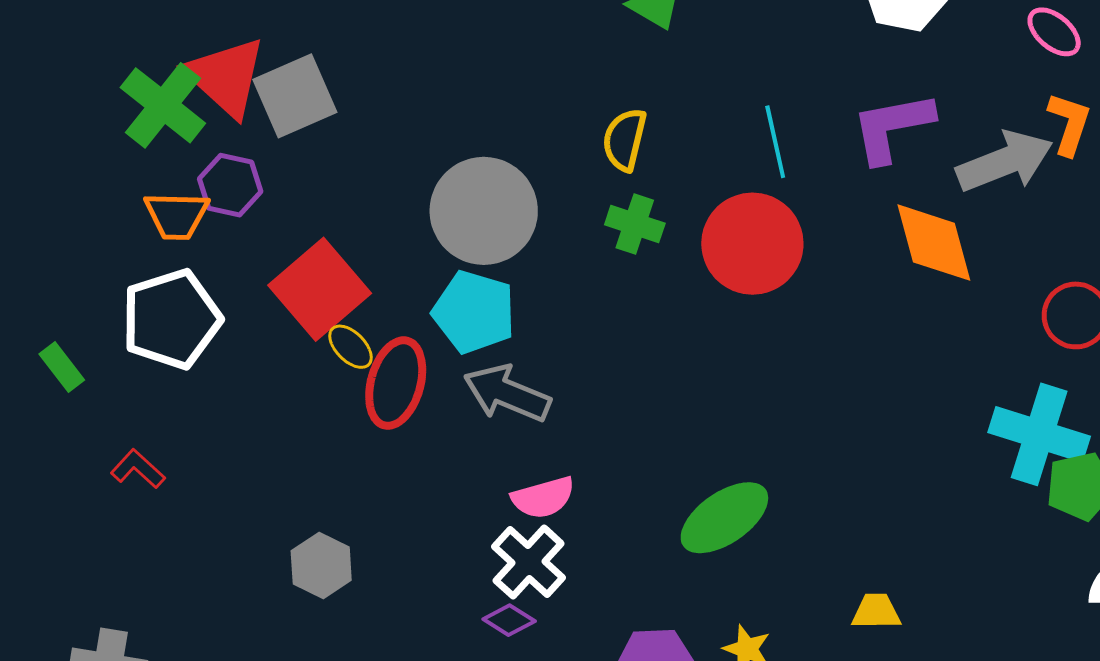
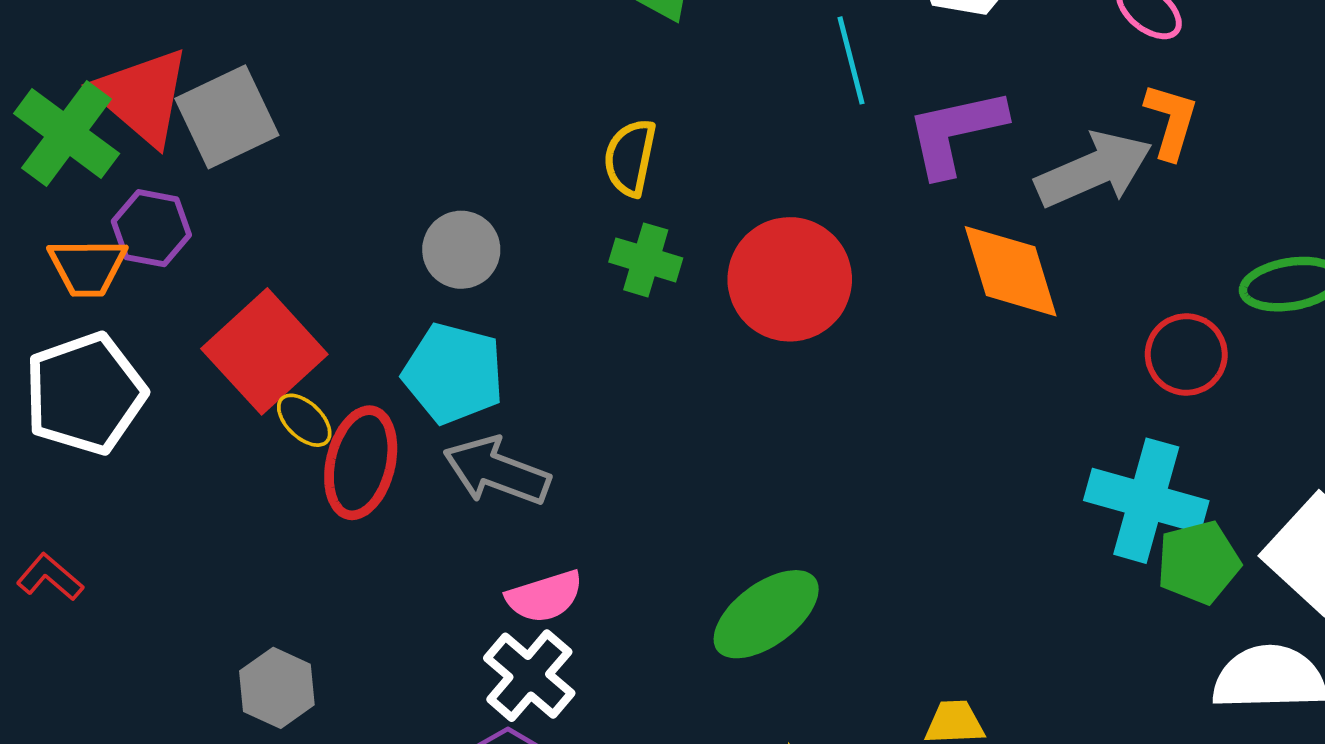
cyan line: (775, 142) -> (851, 60), moved
gray circle: (484, 211) -> (461, 250), size x0.6

